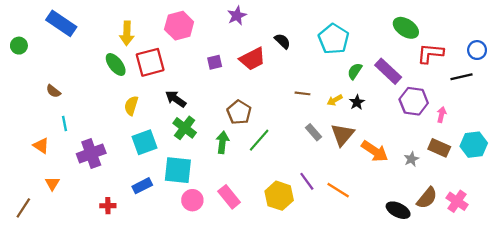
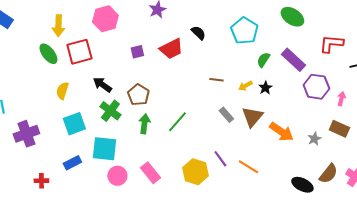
green ellipse: (406, 28) -> (292, 17), moved
brown pentagon: (239, 112) -> (138, 95), moved

